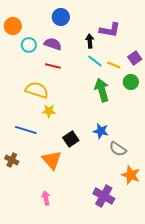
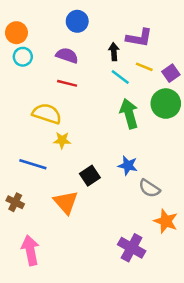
cyan circle: (29, 45) -> (23, 57), moved
yellow line: (114, 65) -> (144, 67), moved
green circle: (131, 82) -> (166, 104), size x1.5
pink arrow: (46, 198) -> (30, 250), moved, size x1.6

